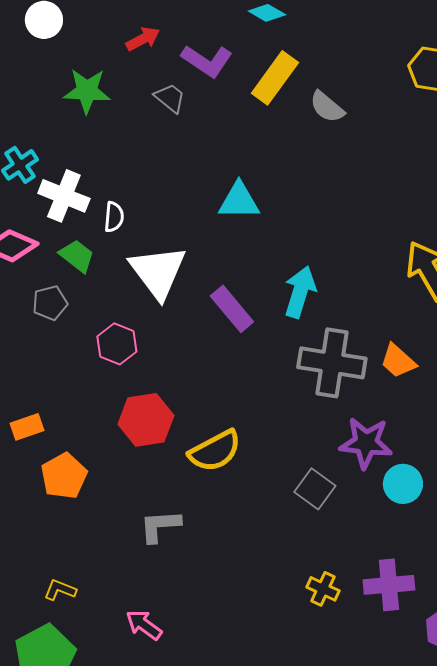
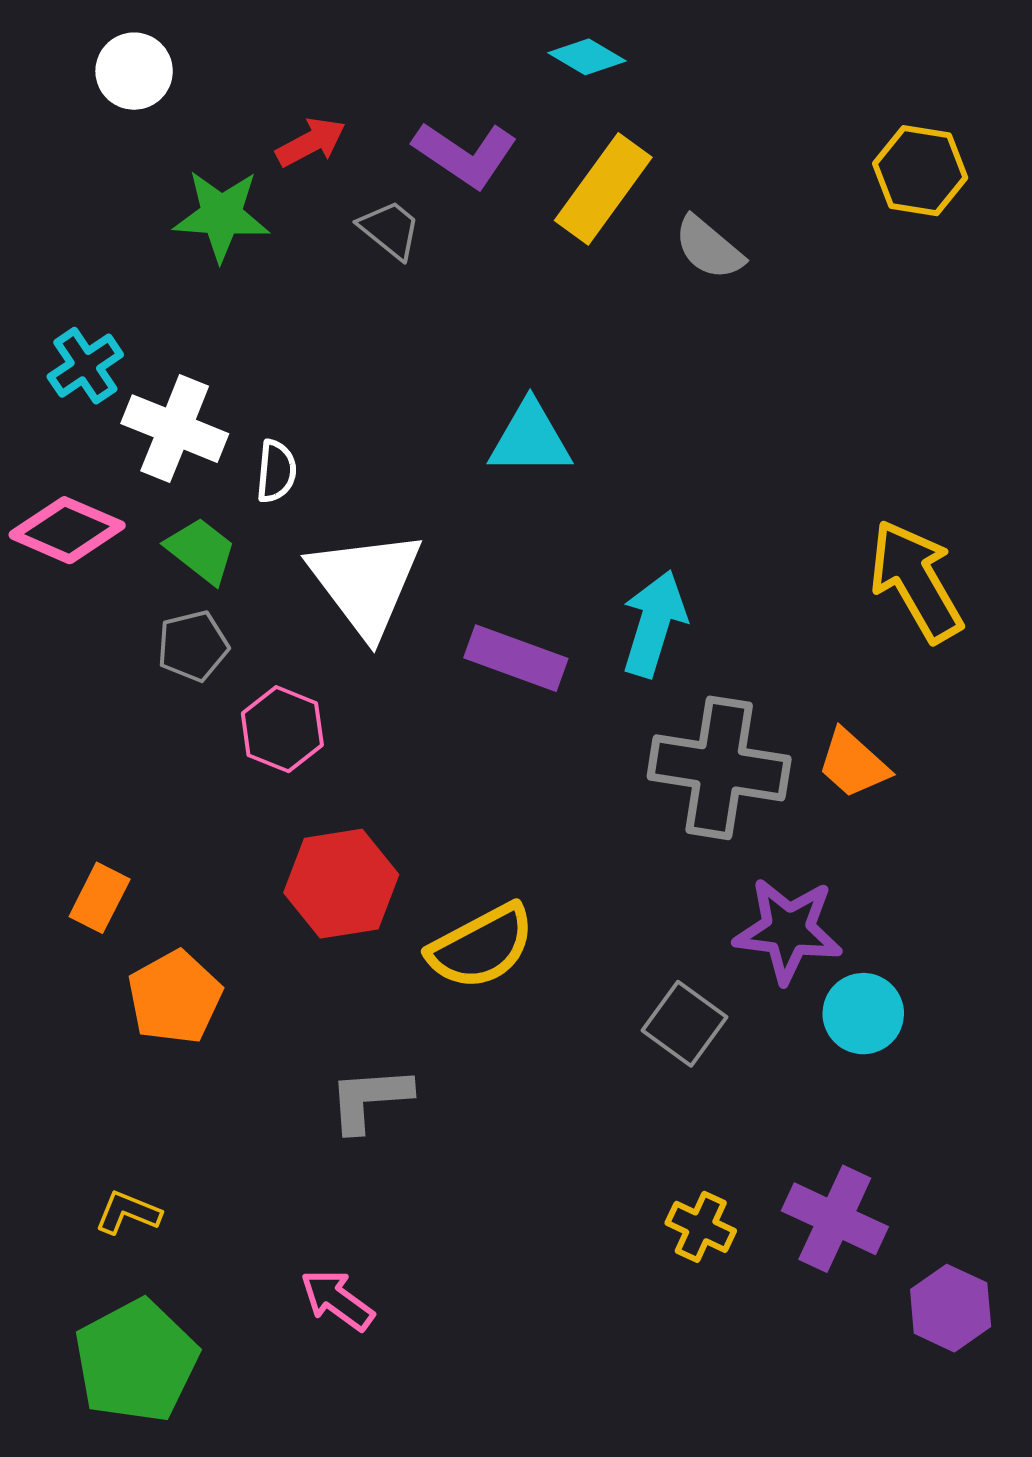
red arrow: (143, 39) -> (311, 142), moved
gray pentagon: (50, 303) -> (193, 646), moved
purple rectangle: (232, 309) -> (516, 658), turned -30
orange rectangle: (27, 427) -> (100, 898), turned -44
purple cross: (389, 585) -> (835, 1219), turned 30
yellow L-shape: (60, 590) -> (128, 1213), moved

